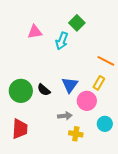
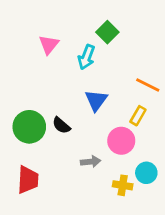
pink triangle: (35, 32) -> (49, 45), turned -42
blue triangle: (70, 85) -> (96, 100), moved
yellow cross: (76, 134) -> (123, 185), moved

